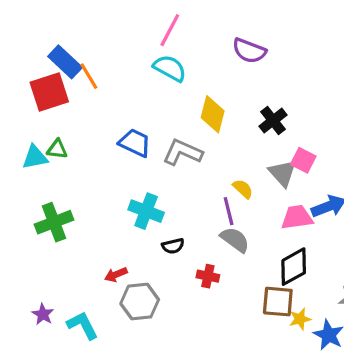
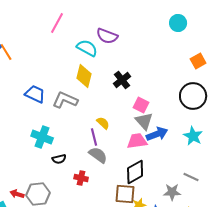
cyan semicircle: (170, 68) -> (87, 48), moved
gray triangle: (283, 173) -> (144, 121), moved
red arrow: (116, 275) -> (17, 194), moved, turned 40

